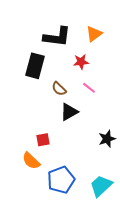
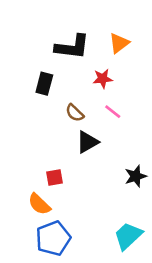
black rectangle: (35, 66) -> (44, 84), size x0.7
blue pentagon: (61, 180) -> (53, 238), moved

